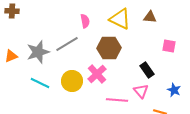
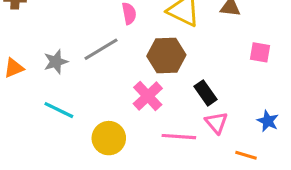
gray star: (38, 52) -> (56, 62), size x0.7
black rectangle: (147, 70) -> (205, 93), moved
yellow circle: (72, 81) -> (109, 138), moved

